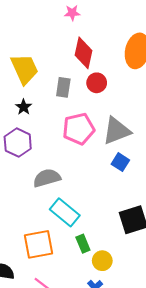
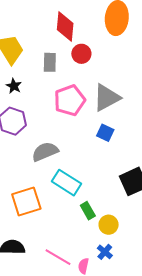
blue square: (120, 162) -> (105, 133), moved
orange square: (39, 244) -> (26, 202), moved

